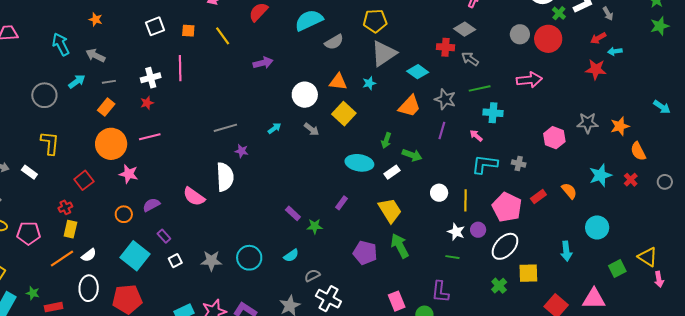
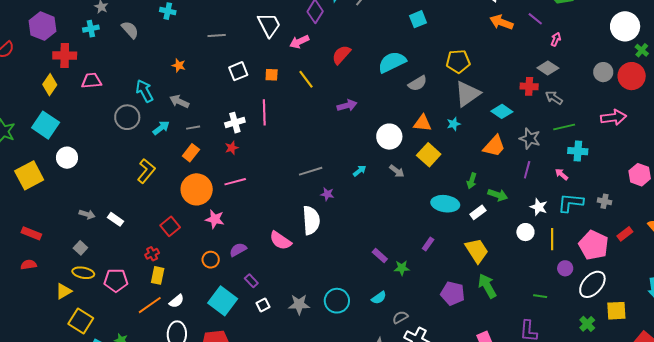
gray circle: (44, 95) -> (127, 117), moved
yellow L-shape: (50, 143) -> (146, 171), moved, turned 35
white star: (456, 232) -> (539, 207), moved

